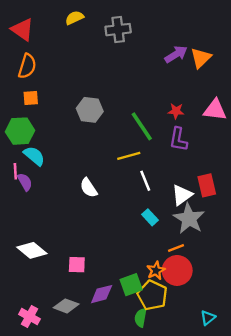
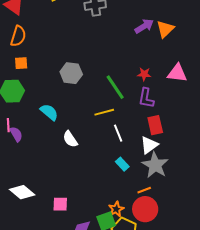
cyan semicircle: (34, 156) -> (49, 112), moved
red rectangle: (207, 185) -> (155, 125), moved
orange star: (156, 270) -> (116, 209), moved

